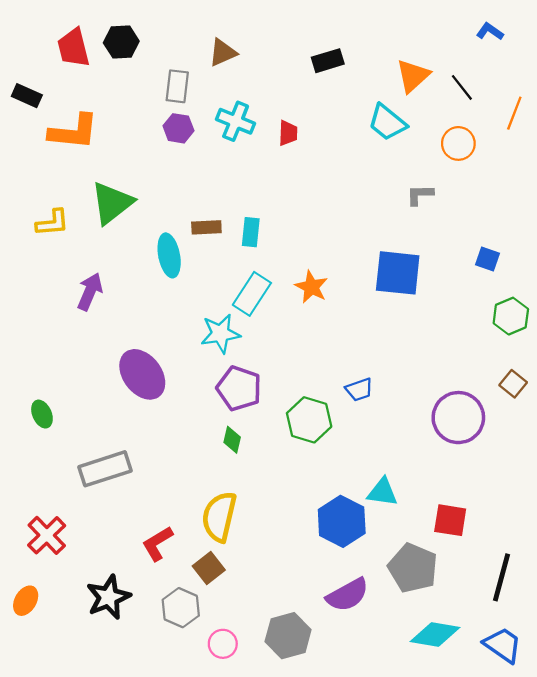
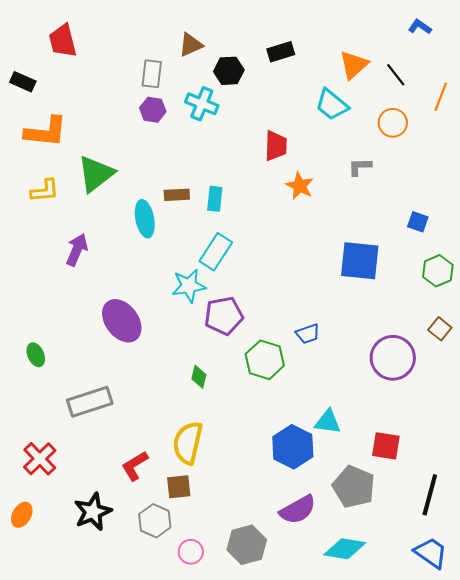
black hexagon: (121, 42) -> (229, 71), moved
orange L-shape: (73, 132) -> (46, 132), moved
red trapezoid: (288, 133) -> (276, 146), moved, size x1.4
blue square: (398, 273) -> (360, 261), moved
orange star: (311, 287) -> (300, 186), moved
purple pentagon: (239, 388) -> (224, 316), moved, turned -30
brown square: (209, 568) -> (179, 487), turned 32
cyan diamond: (435, 634) -> (345, 549), moved

